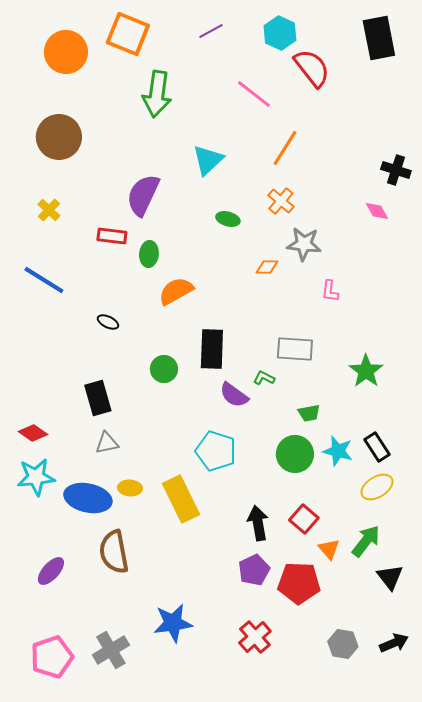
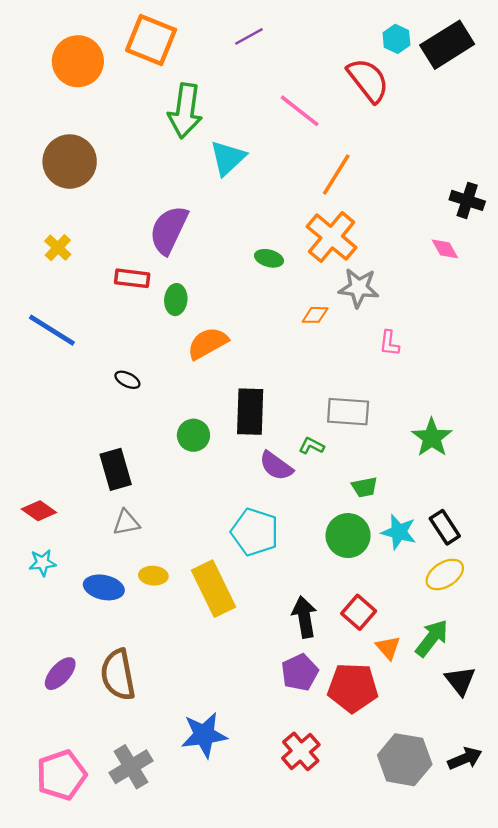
cyan hexagon: (280, 33) -> (396, 39), moved, size x0.7
black rectangle: (379, 38) -> (447, 45), turned 69
cyan triangle: (208, 160) -> (228, 158), moved
orange cross: (281, 201) -> (332, 237), size x1.6
cyan star: (36, 477) -> (42, 563), size x0.6
blue ellipse: (88, 498) -> (104, 587), size x0.7
brown semicircle: (114, 552) -> (118, 675), moved
gray hexagon: (343, 644) -> (405, 760), size x1.5

